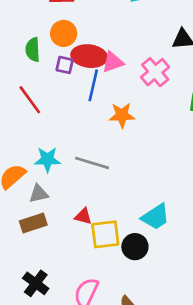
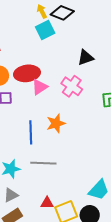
red ellipse: (89, 56) -> (27, 73), moved
blue line: (93, 85) -> (31, 132), moved

